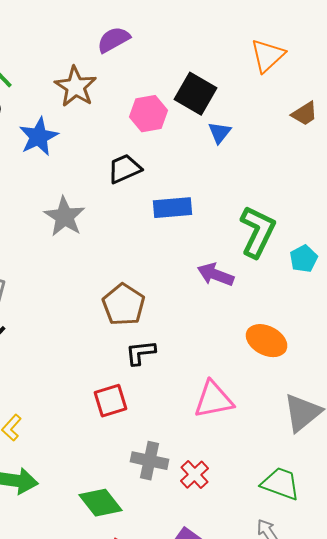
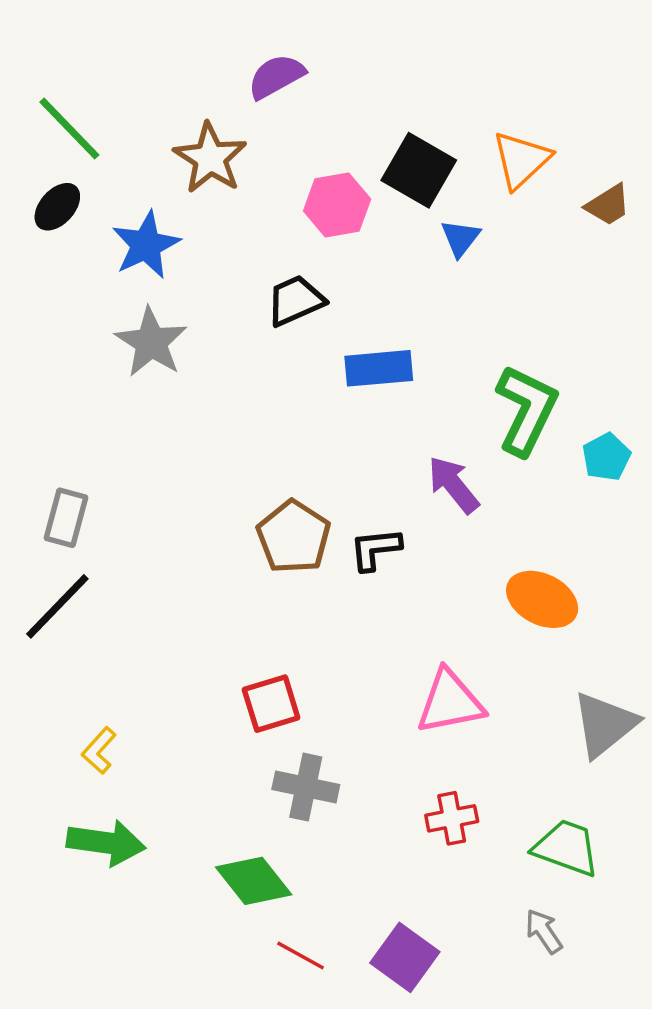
orange triangle: (268, 56) -> (521, 160), moved
gray star: (65, 217) -> (151, 342), moved
purple arrow: (216, 275) -> (453, 485), turned 30
black L-shape: (141, 353) -> (375, 549), moved
gray cross: (150, 461) -> (306, 787), moved
red cross: (195, 475) -> (452, 818), moved, turned 32

